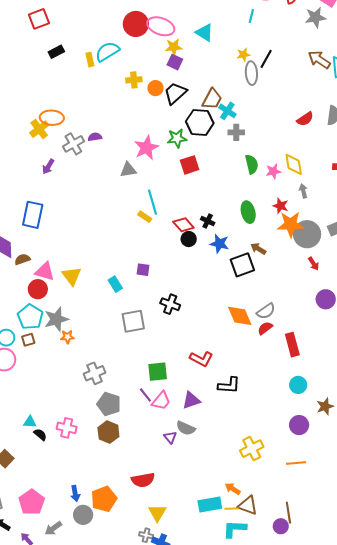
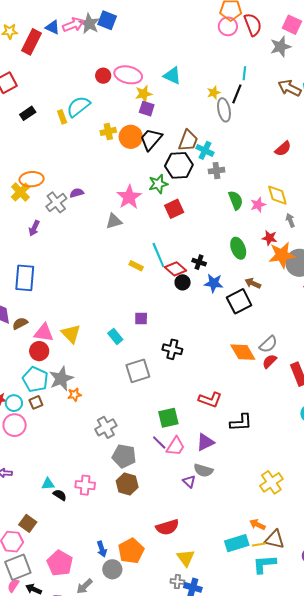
cyan line: (251, 16) -> (244, 73), moved
red circle: (136, 24) -> (103, 76), size x0.6
orange circle: (156, 88) -> (131, 137), size x1.5
cyan line: (153, 202) -> (158, 255), moved

